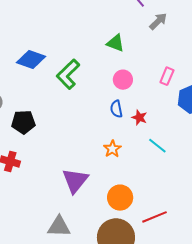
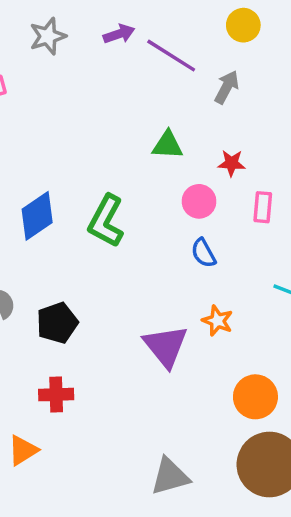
blue diamond: (31, 59) -> (37, 216), turned -36
pink rectangle: (167, 76) -> (263, 207), moved
red star: (139, 118) -> (231, 163), moved
purple triangle: (75, 181) -> (166, 346), moved

